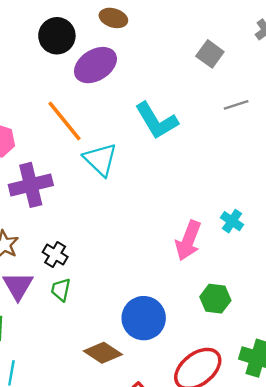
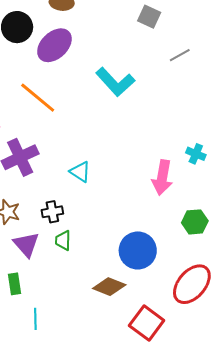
cyan triangle: (100, 159) -> (80, 172), moved, size x0.7
black cross: (55, 255) -> (52, 212), turned -30

